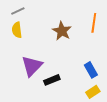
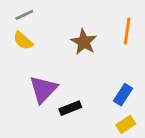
yellow semicircle: (17, 30) -> (23, 41), turned -42
blue rectangle: (91, 70) -> (123, 95), turned 63

